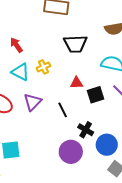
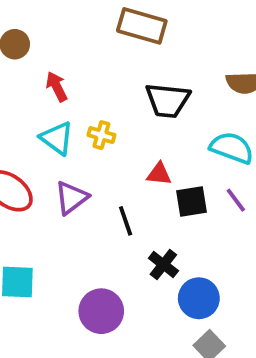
yellow cross: (43, 67) -> (101, 135), turned 32
purple circle: (71, 152) -> (101, 311), moved

